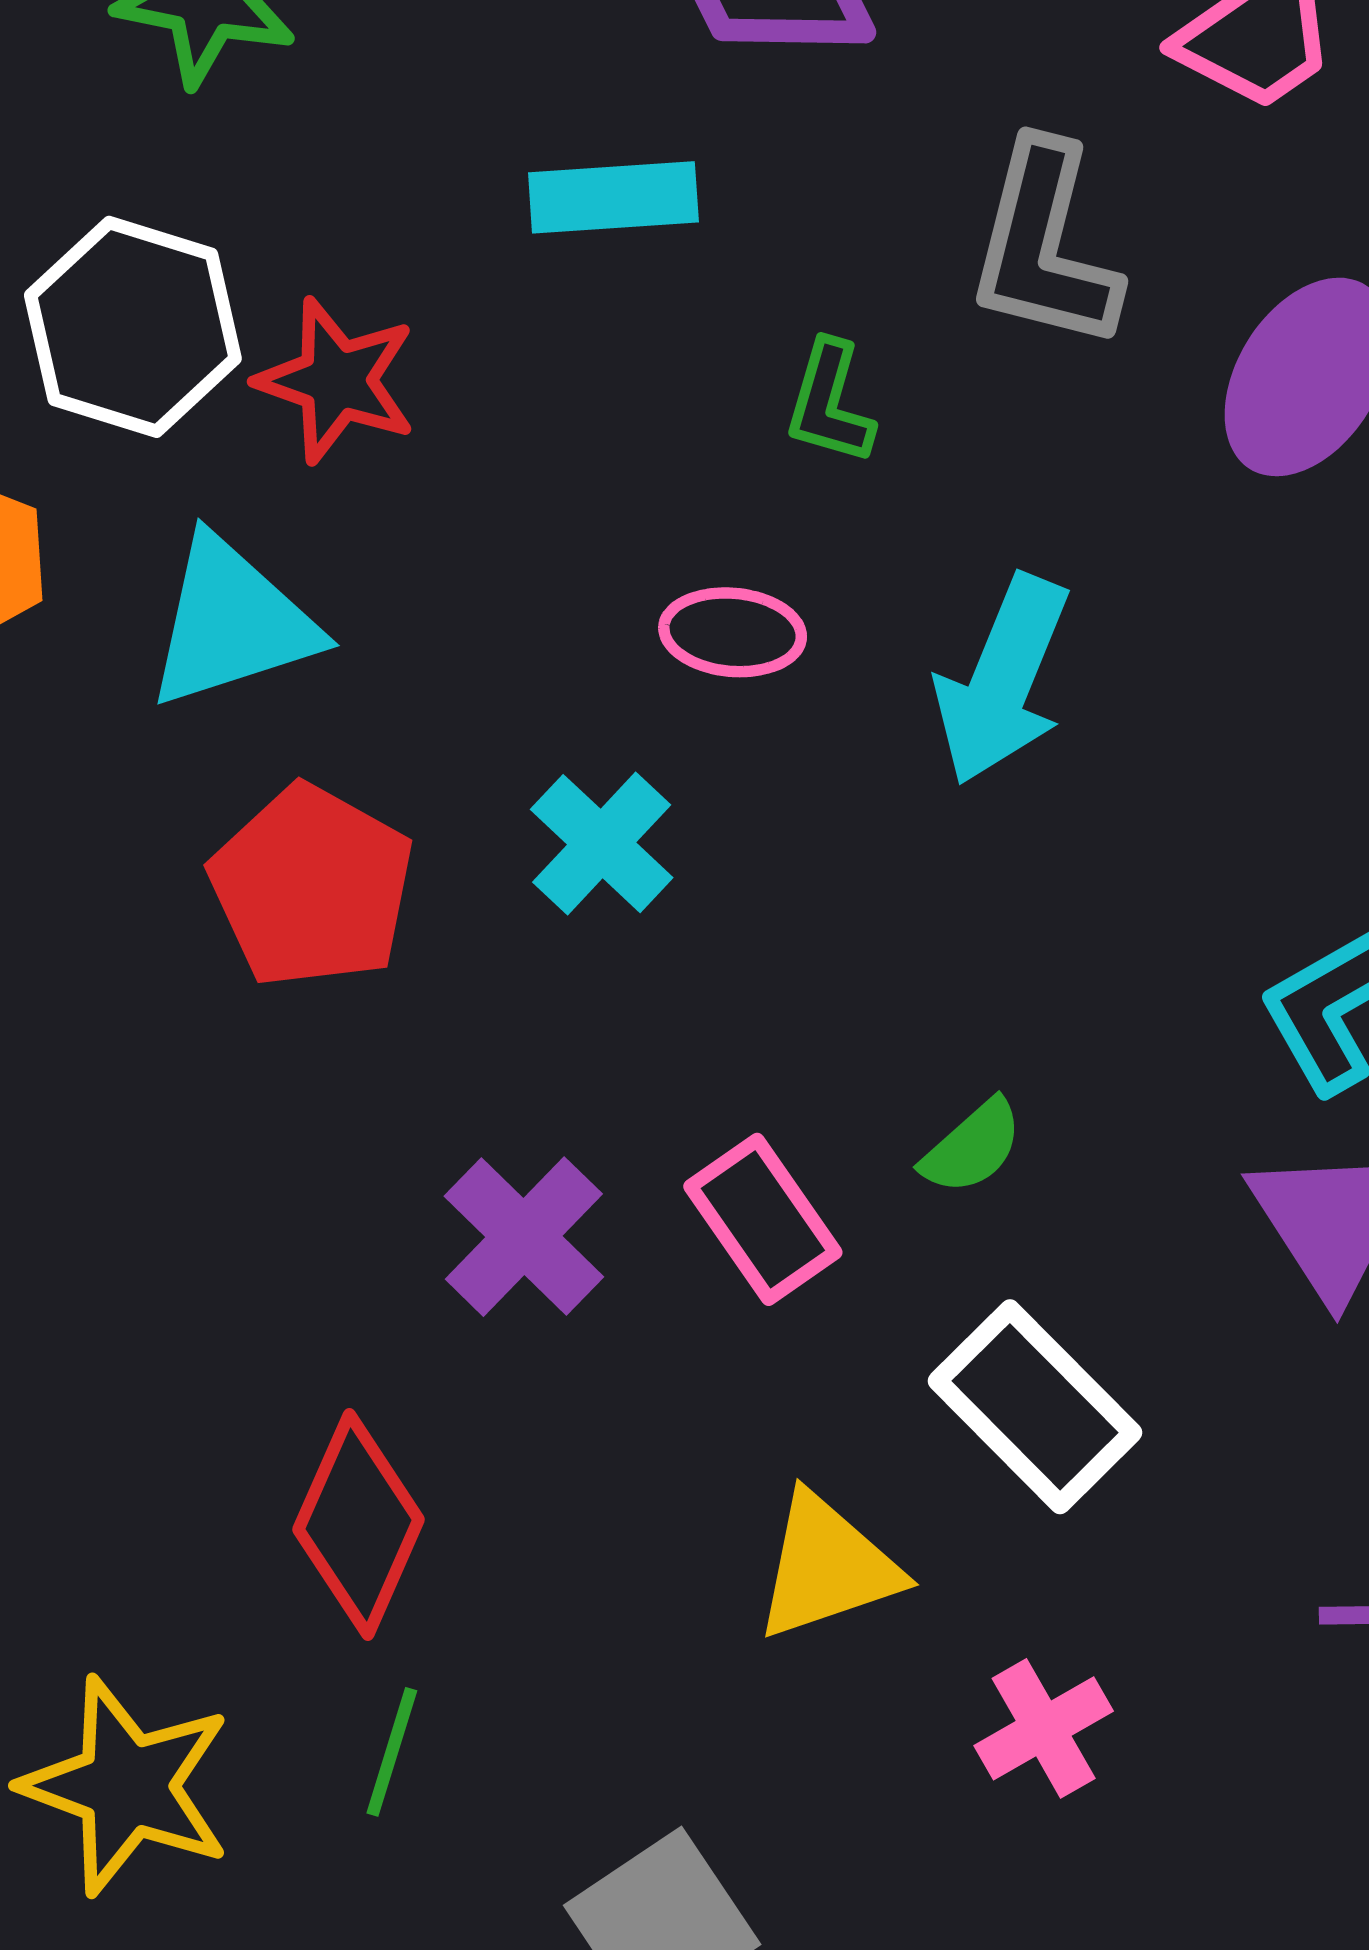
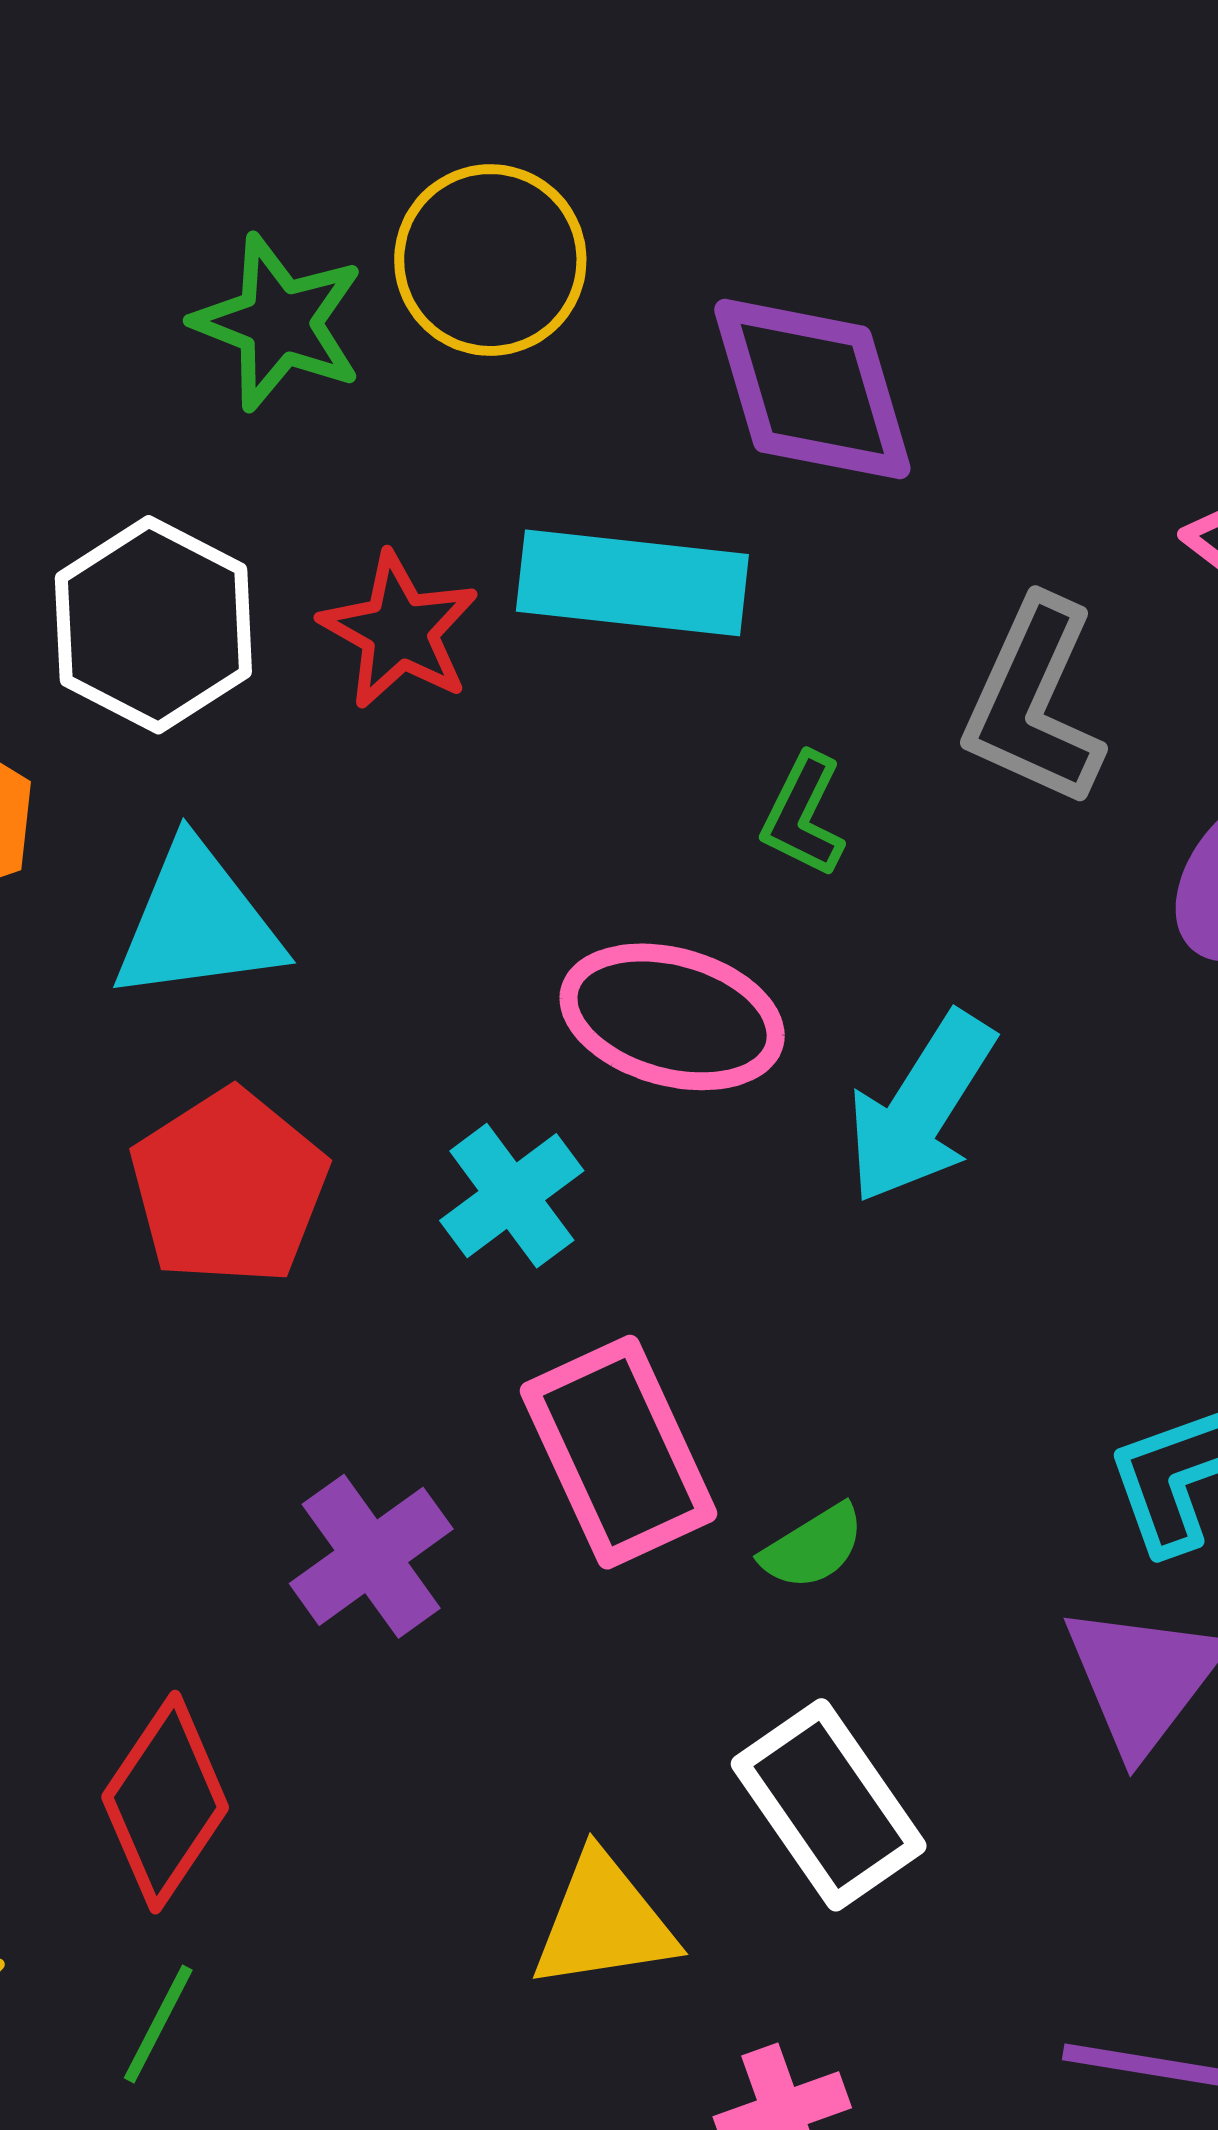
cyan rectangle: (613, 197) -> (632, 583), size x1.4
red star: (337, 380) -> (399, 631), moved
pink ellipse: (733, 632) -> (672, 1017), size x1.6
pink rectangle: (763, 1219) -> (619, 1452), moved, size x1.4

